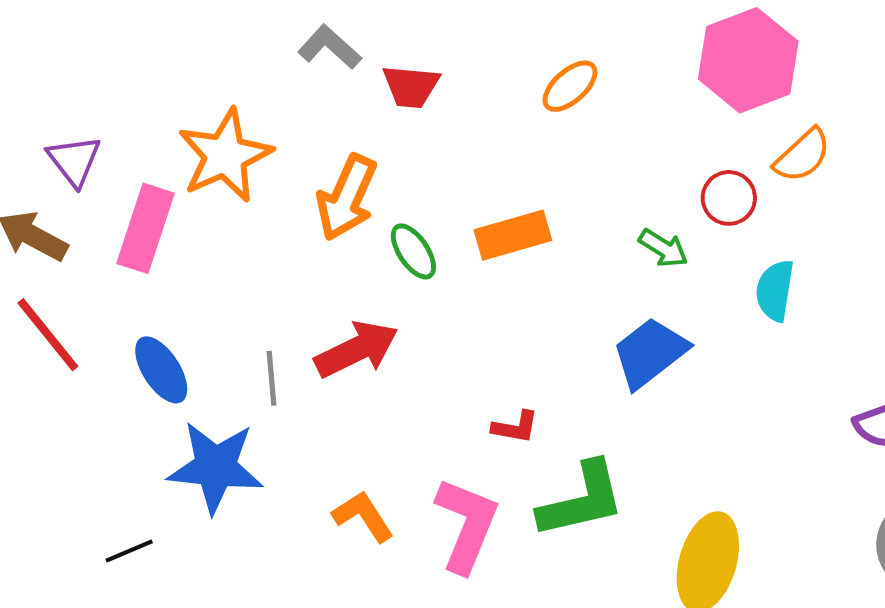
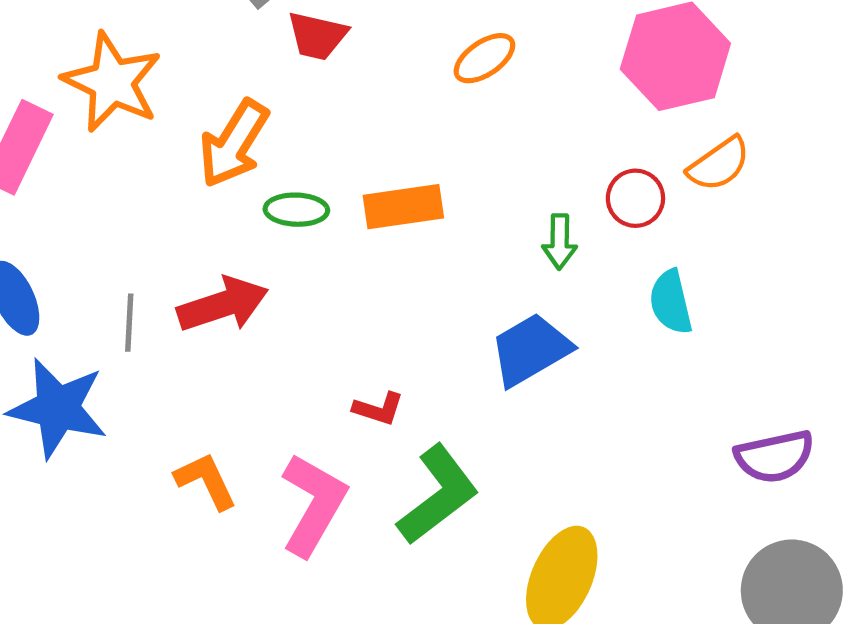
orange star: (225, 156) -> (112, 82), turned -30
green arrow: (663, 248) -> (560, 242), turned 51
green ellipse: (413, 251) -> (296, 210), turned -62
cyan semicircle: (775, 290) -> (671, 302), turned -30
green L-shape: (582, 500) -> (438, 495), turned -32

